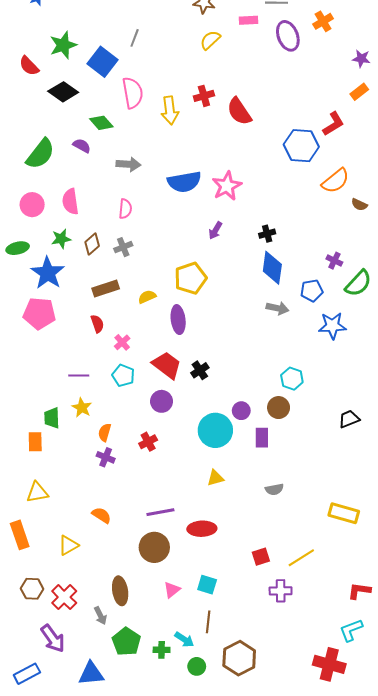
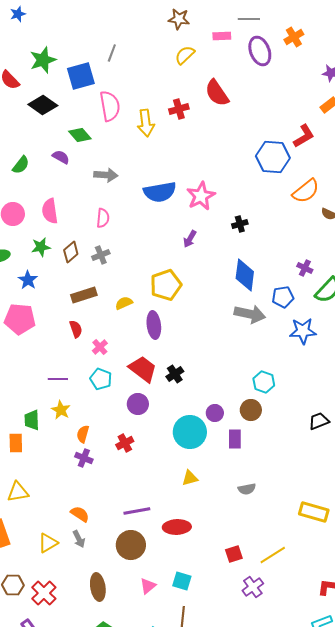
blue square: (103, 62) -> (81, 76), turned 36
red semicircle: (239, 111) -> (217, 93), moved
green semicircle: (40, 154) -> (21, 165), size x0.6
black cross: (267, 234) -> (240, 224), moved
blue star: (48, 273) -> (28, 280), size x0.6
gray arrow: (277, 308) -> (250, 314), size x1.4
purple cross: (281, 591) -> (253, 587), turned -35
gray arrow: (100, 616) -> (79, 539), moved

